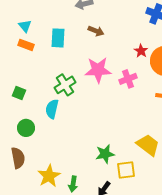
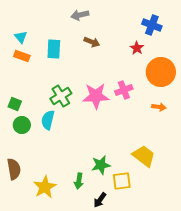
red star: (141, 51) -> (137, 48), moved
pink star: (98, 70) -> (96, 96), moved
green circle: (26, 128) -> (22, 125), moved
green arrow: (73, 184) -> (79, 181), moved

